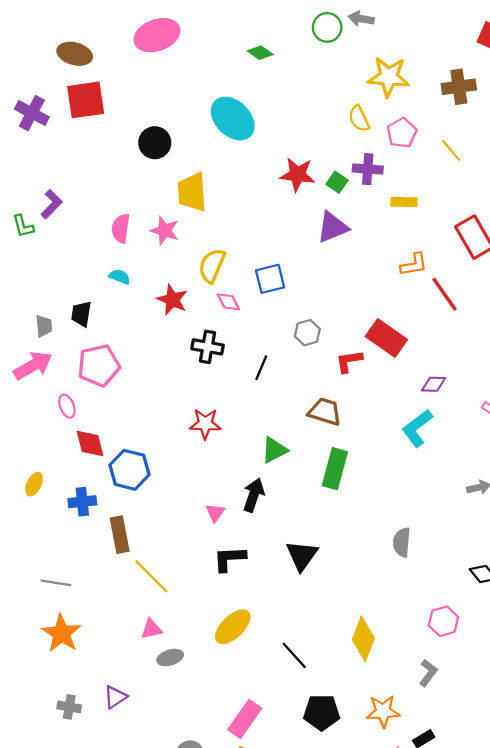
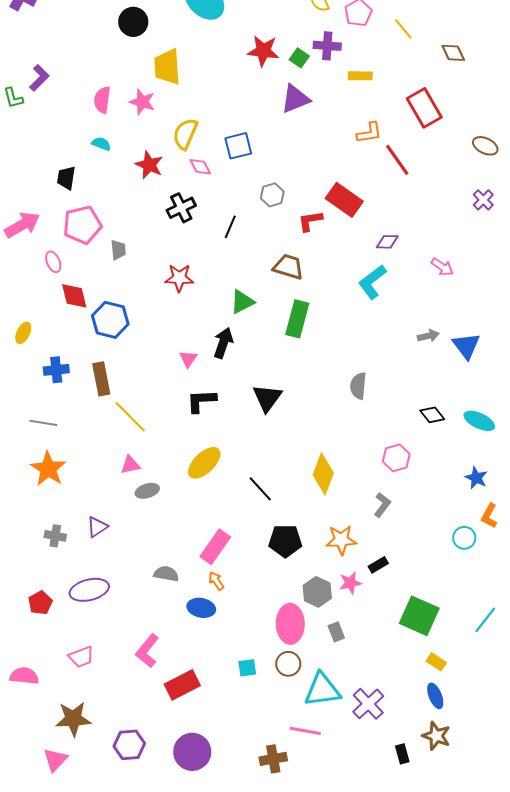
gray trapezoid: (44, 326) -> (118, 250), moved
black cross: (207, 347) -> (181, 208), turned -36
blue cross: (82, 502) -> (56, 370), moved

